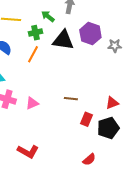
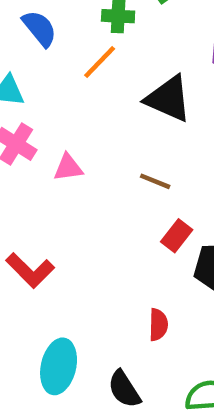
black triangle: (63, 40) -> (168, 99), moved
red semicircle: (89, 159) -> (158, 325), turned -64

